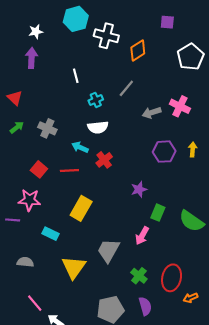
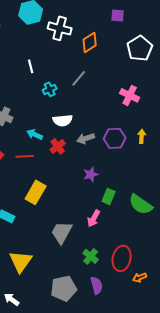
gray arrow: (152, 113) -> (86, 138), moved
white semicircle: (98, 127) -> (63, 120), moved
yellow triangle: (74, 267) -> (21, 261), moved

